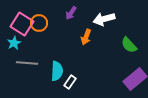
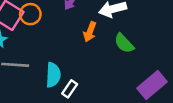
green semicircle: (129, 45) -> (124, 43), moved

